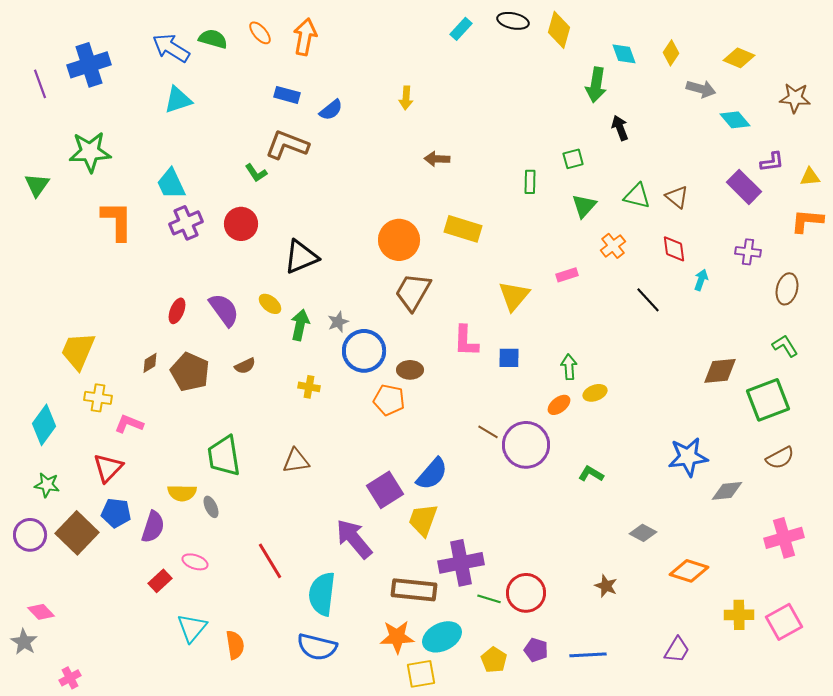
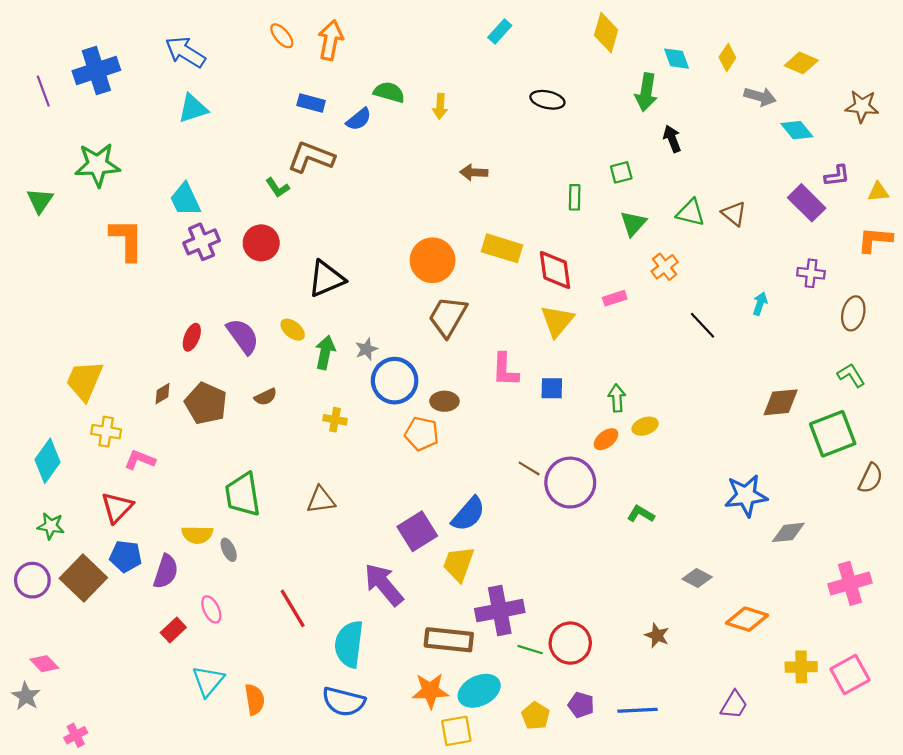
black ellipse: (513, 21) -> (547, 100), moved
green semicircle: (213, 39) -> (389, 92), moved
red diamond: (674, 249) -> (555, 270), moved, size x1.4
brown semicircle: (780, 458) -> (871, 478), moved, turned -36
pink ellipse: (195, 562) -> (211, 609), turned 45

